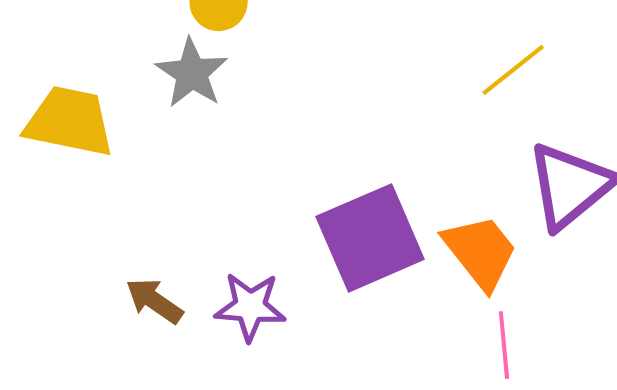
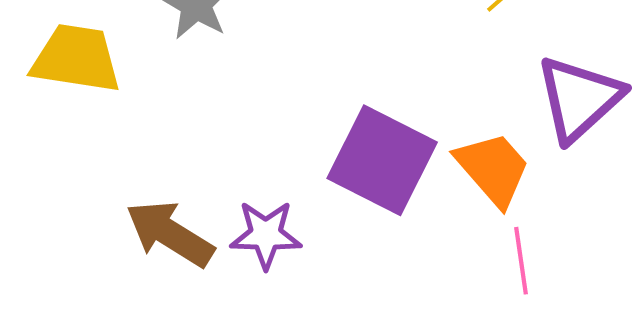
purple square: (370, 238) -> (382, 160), turned -37
brown arrow: (154, 301) -> (170, 234), size x1.5

